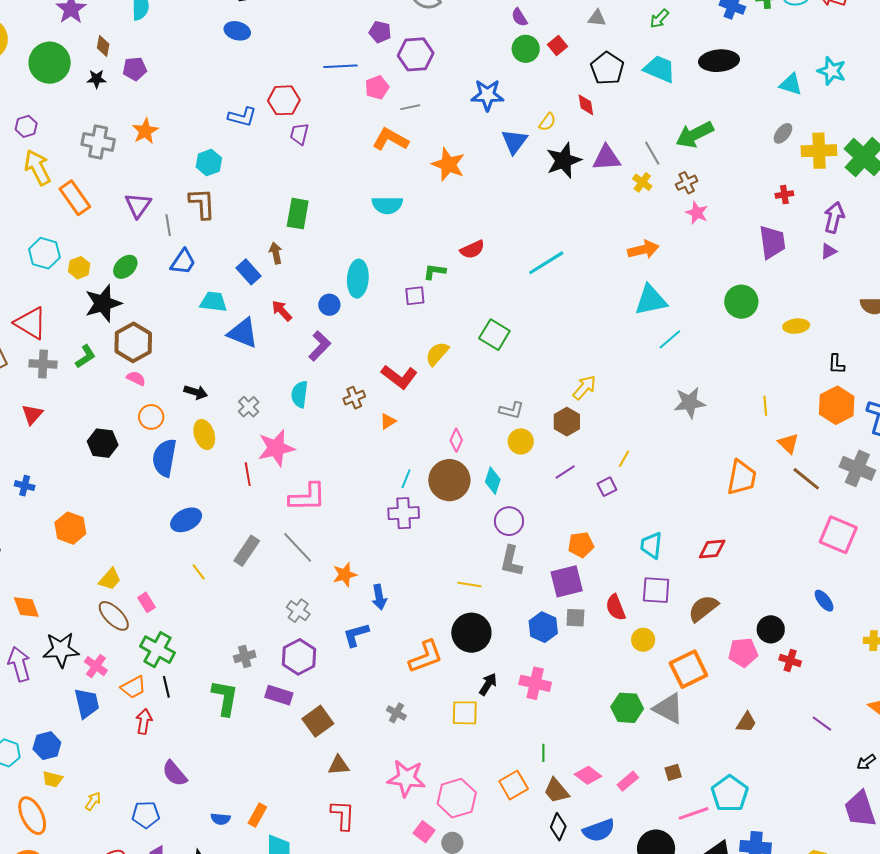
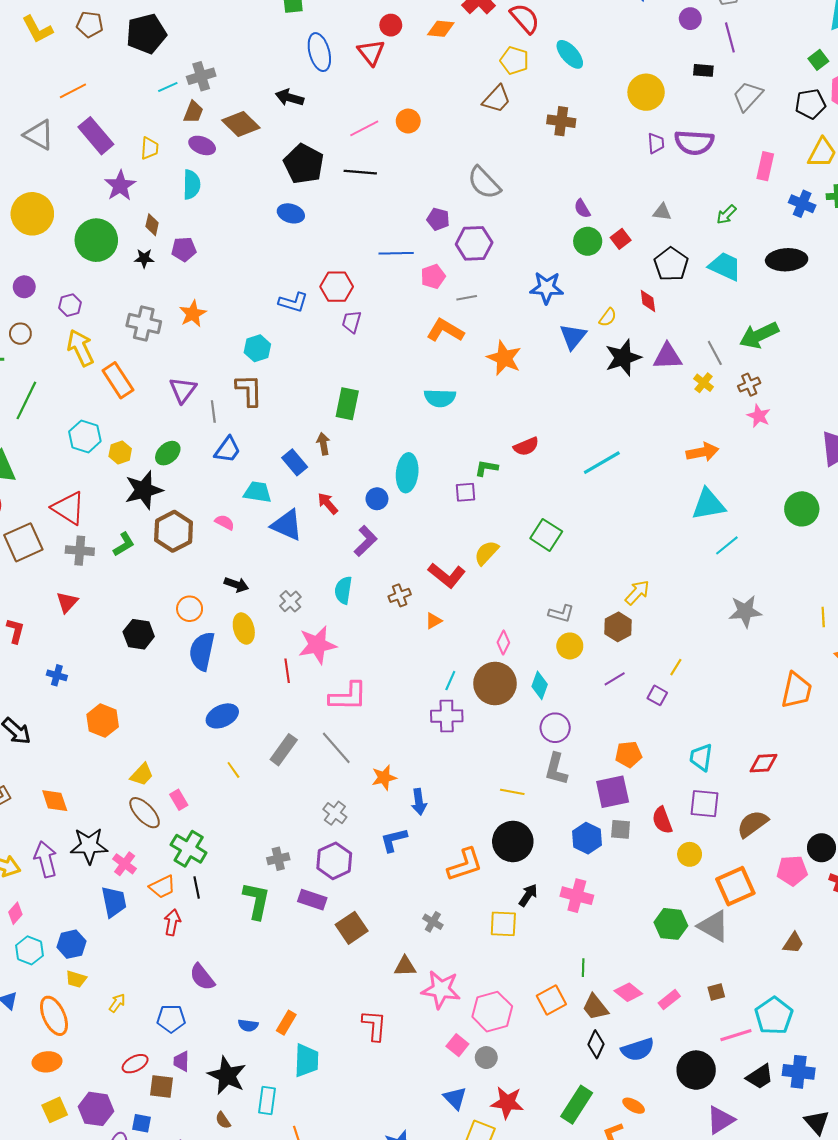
pink semicircle: (136, 378) -> (225, 522), moved
purple square: (607, 487) -> (657, 695), turned -36
brown triangle: (339, 765) -> (405, 966), moved

